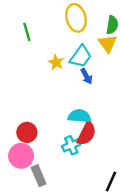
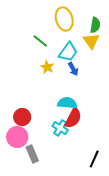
green line: (27, 32) -> (40, 41), moved, turned -35
yellow star: (56, 62) -> (47, 67), moved
cyan cross: (71, 145) -> (60, 128), turned -35

